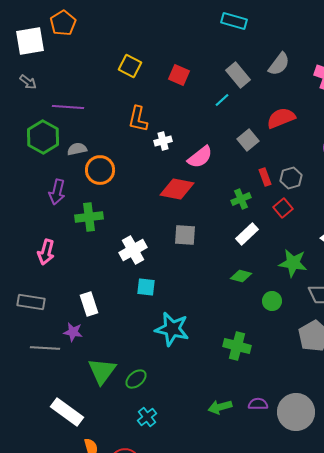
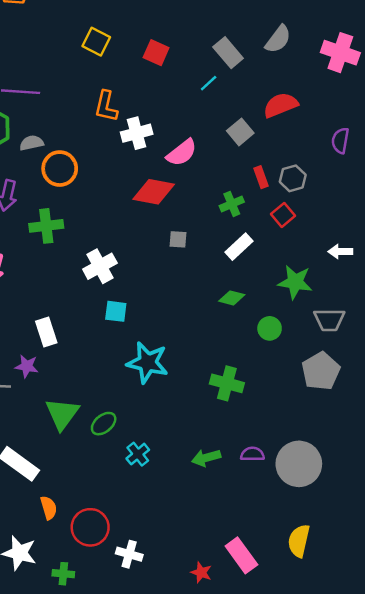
white cross: (163, 141) -> (137, 133), size x1.4
gray square: (185, 235) -> (178, 239), moved, size x0.7
cyan cross: (147, 417) -> (138, 454), moved

